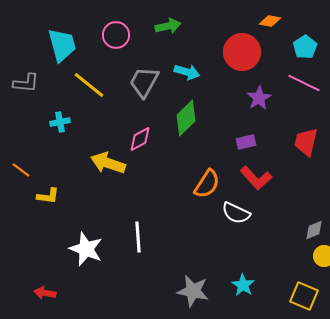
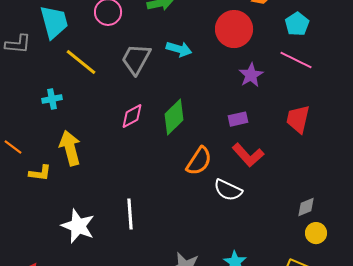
gray L-shape: (26, 83) -> (18, 44), moved
green diamond: (186, 118) -> (174, 117), moved
yellow arrow: (108, 163) -> (70, 148), moved, turned 56

